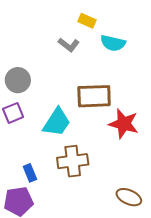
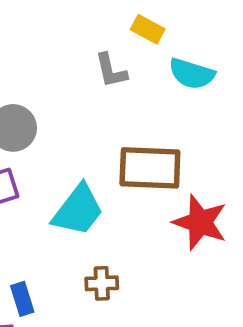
gray L-shape: (69, 45) -> (111, 71), turned 35
brown cross: (73, 161) -> (102, 283), size x0.6

